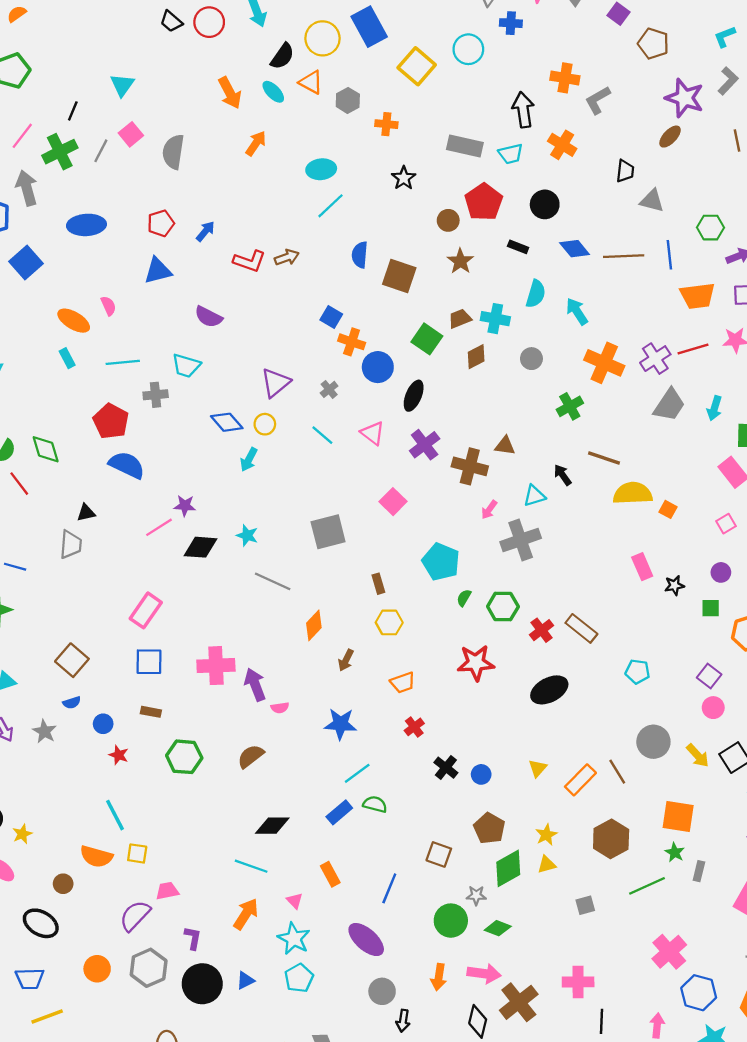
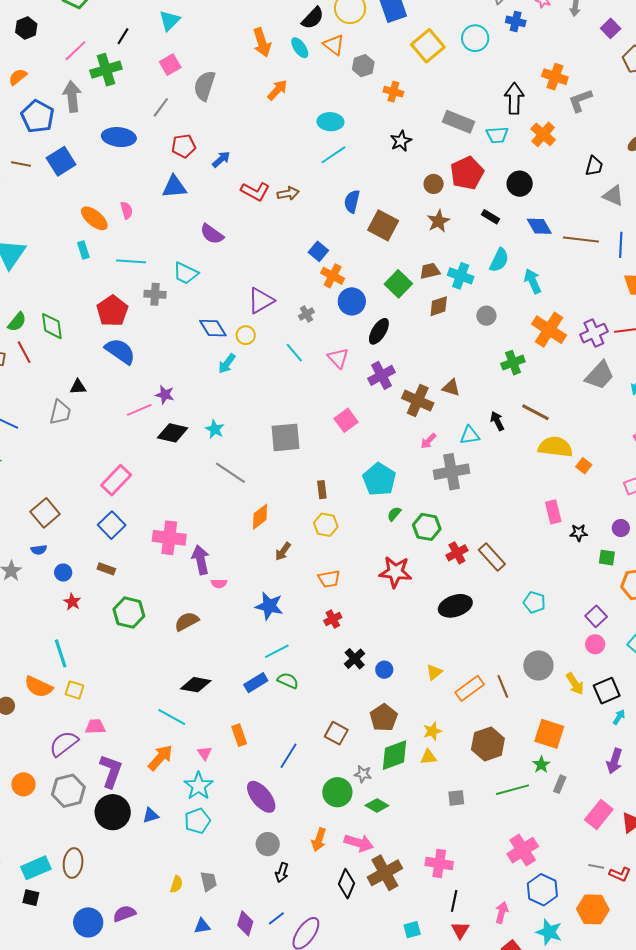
gray line: (101, 151) -> (161, 107), moved
blue square: (149, 662) -> (112, 525), turned 36
purple L-shape: (193, 938) -> (111, 771), size x1.6

